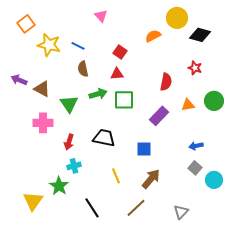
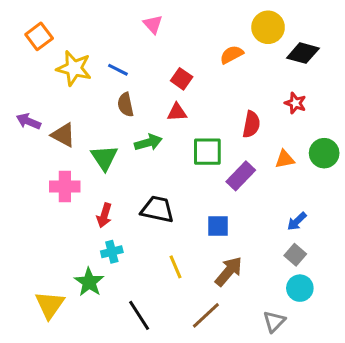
green square: (124, 100) -> (207, 152), moved
blue arrow: (196, 146) -> (297, 221), turned -32
cyan circle: (214, 180) -> (300, 288), moved

